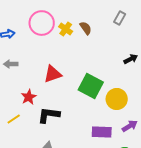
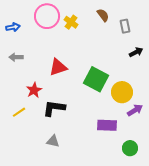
gray rectangle: (120, 18) -> (125, 26), moved, turned -40
brown semicircle: (86, 28) -> (103, 15), moved
purple arrow: (130, 126) -> (135, 110), moved

